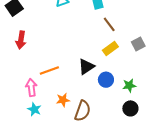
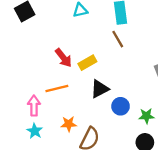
brown line: (109, 24) -> (118, 39), moved
red arrow: (21, 40) -> (63, 58), moved, turned -54
yellow rectangle: (110, 48) -> (87, 63), moved

